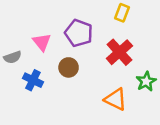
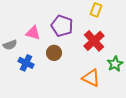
pink triangle: (42, 42) -> (33, 33), turned -35

